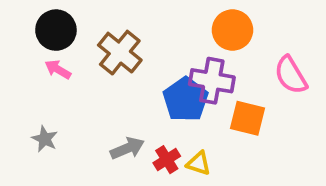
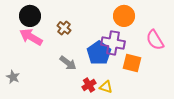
brown cross: (120, 53) -> (64, 28), size x0.6
pink arrow: (58, 69) -> (31, 37), size x1.6
gray star: (45, 139) -> (13, 77), moved
gray arrow: (127, 148) -> (68, 63), moved, turned 60

